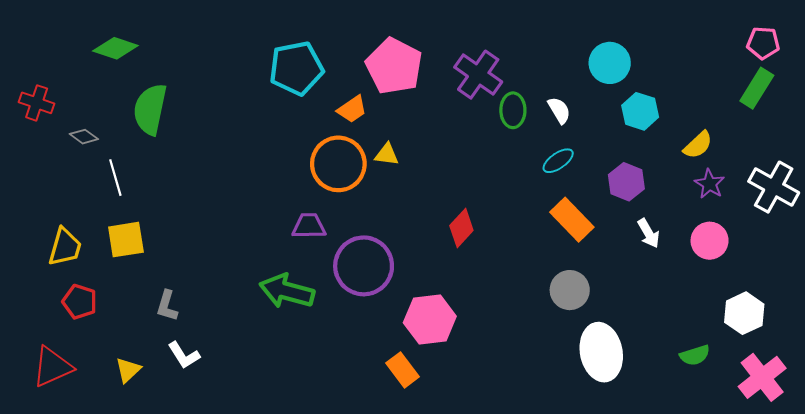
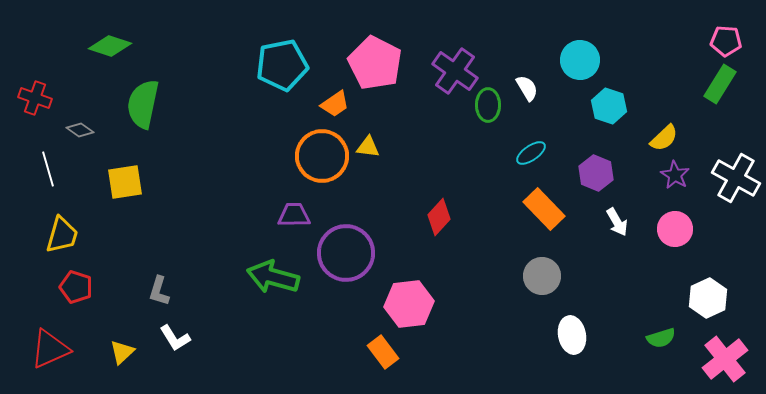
white semicircle: (559, 110) -> (527, 88), moved
white line: (115, 178) -> (48, 169), moved
yellow square: (126, 240) -> (125, 182), moved
white ellipse: (601, 352) -> (572, 335), size x0.7

